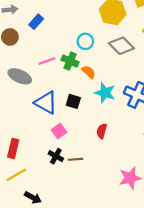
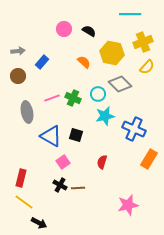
cyan circle: (85, 41) -> (98, 94), moved
orange semicircle: (89, 72) -> (84, 62), moved
gray ellipse: (20, 76) -> (27, 112), turned 55
cyan star: (105, 93) -> (105, 116), moved, turned -30
yellow line: (16, 175) -> (24, 202), turned 66

